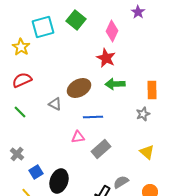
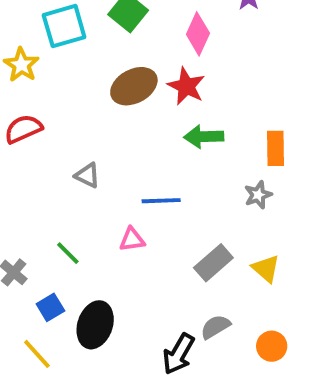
brown ellipse: (79, 88) -> (134, 86), moved
green line: (20, 112) -> (68, 253), moved
gray rectangle: (101, 149) -> (213, 263), moved

